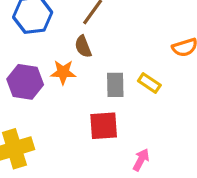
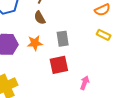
orange star: (63, 72) -> (35, 43), moved
yellow rectangle: (149, 83) -> (104, 35), moved

